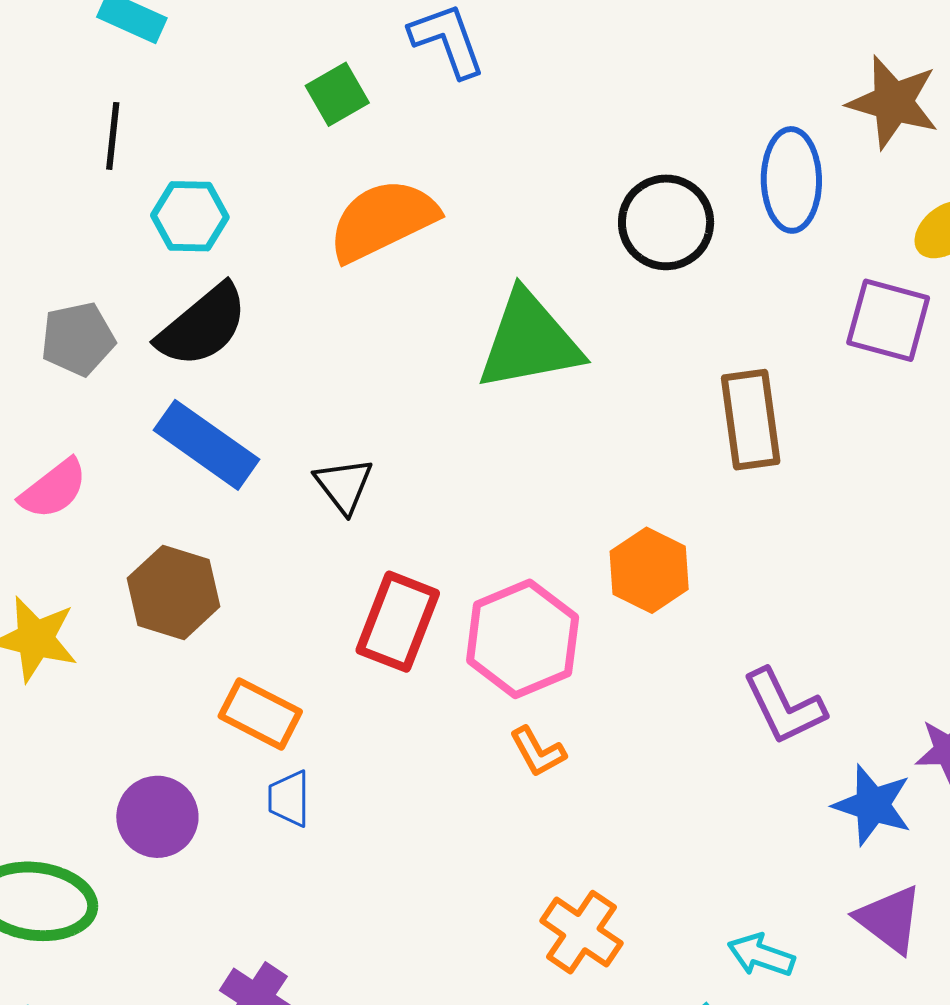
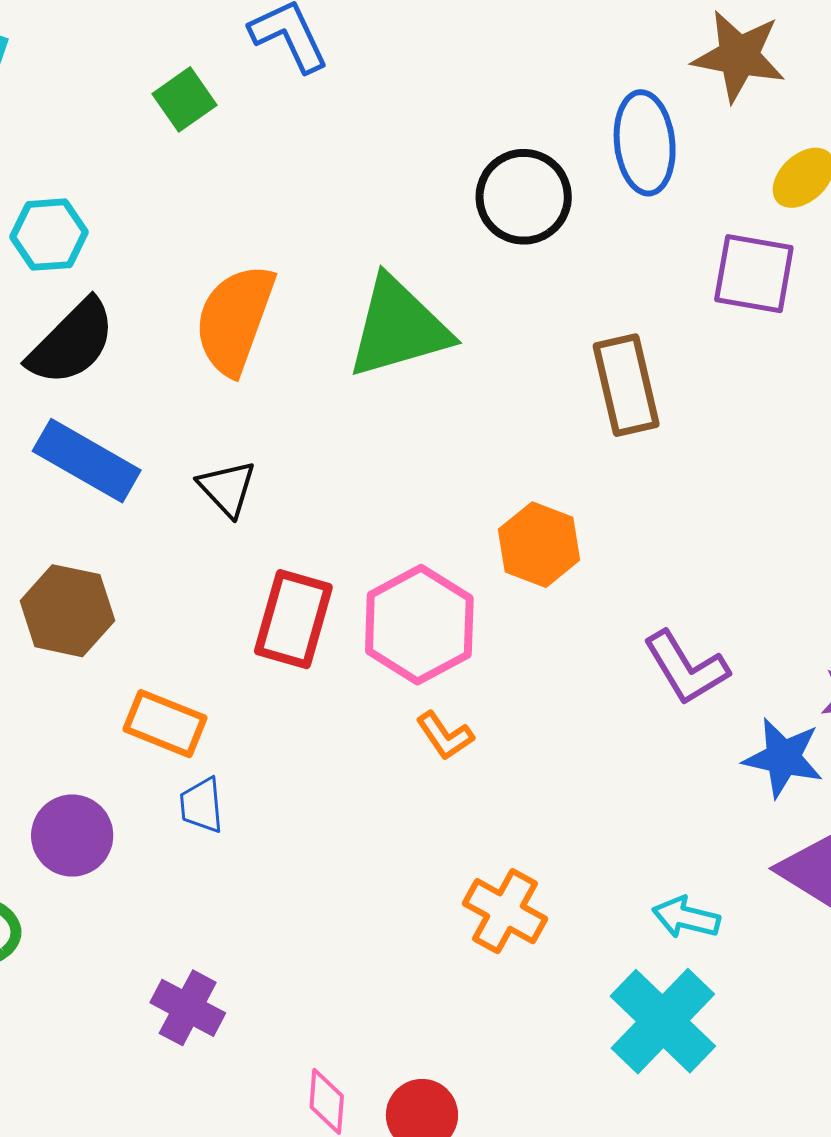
orange semicircle: (383, 220) -> (235, 319), moved, turned -39

